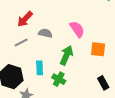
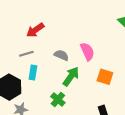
gray semicircle: (45, 33) -> (61, 55), moved
cyan rectangle: (40, 68) -> (33, 73), moved

